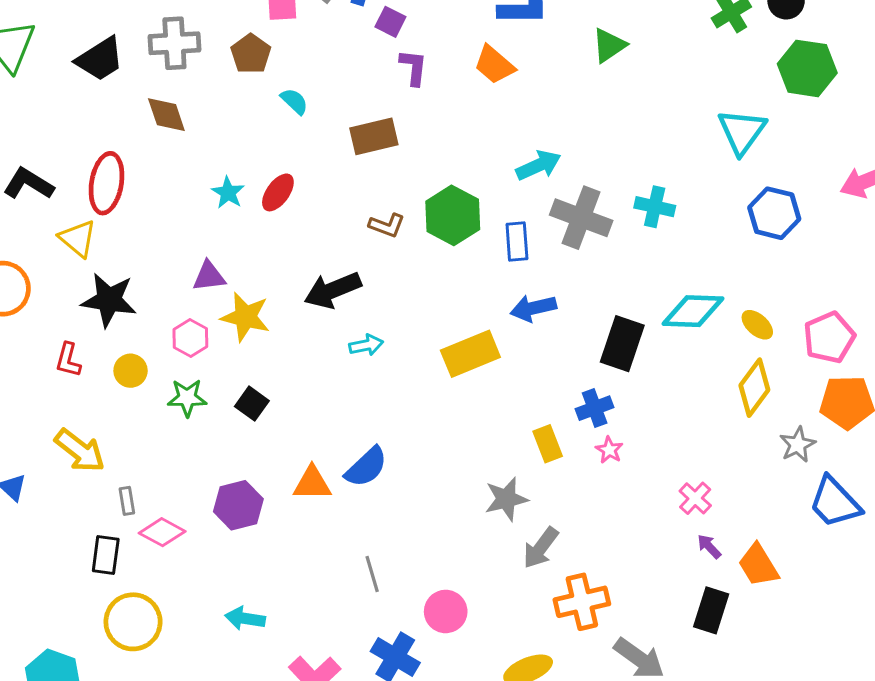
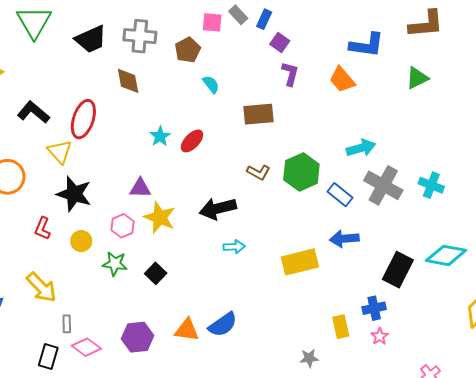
blue rectangle: (517, 241) -> (340, 195), turned -55
gray star: (506, 499) -> (309, 358), size x0.7

